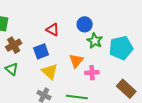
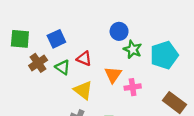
red triangle: (53, 30) -> (84, 59), moved
blue square: (41, 51) -> (56, 39), moved
green triangle: (12, 69) -> (63, 67), moved

